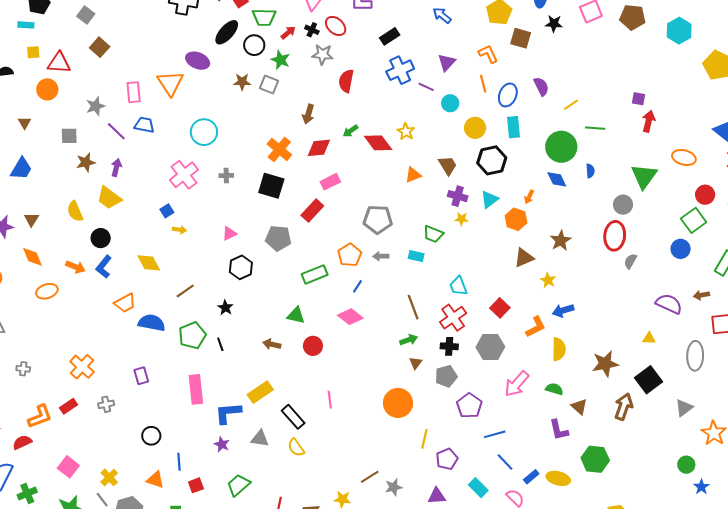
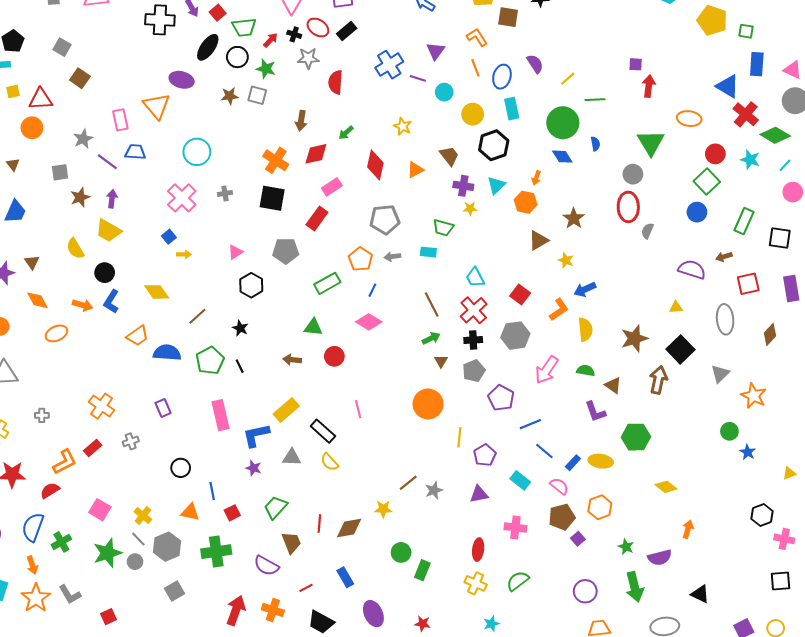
black rectangle: (390, 36) -> (347, 31), moved
red diamond: (378, 143) -> (375, 165), moved, turned 56

